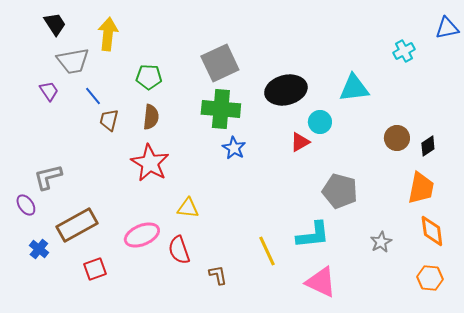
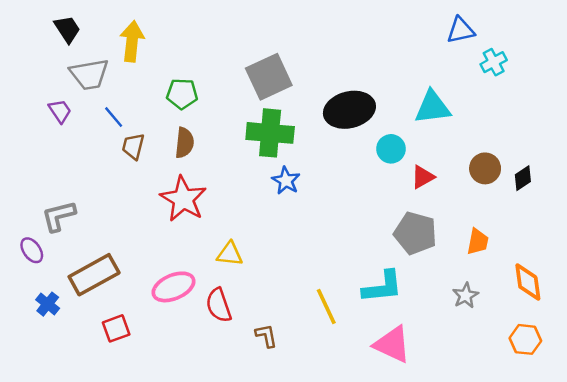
blue triangle: (447, 28) -> (461, 30), moved
red triangle: (300, 142) -> (423, 177), moved
orange trapezoid: (421, 188) -> (478, 242), moved, size x0.7

